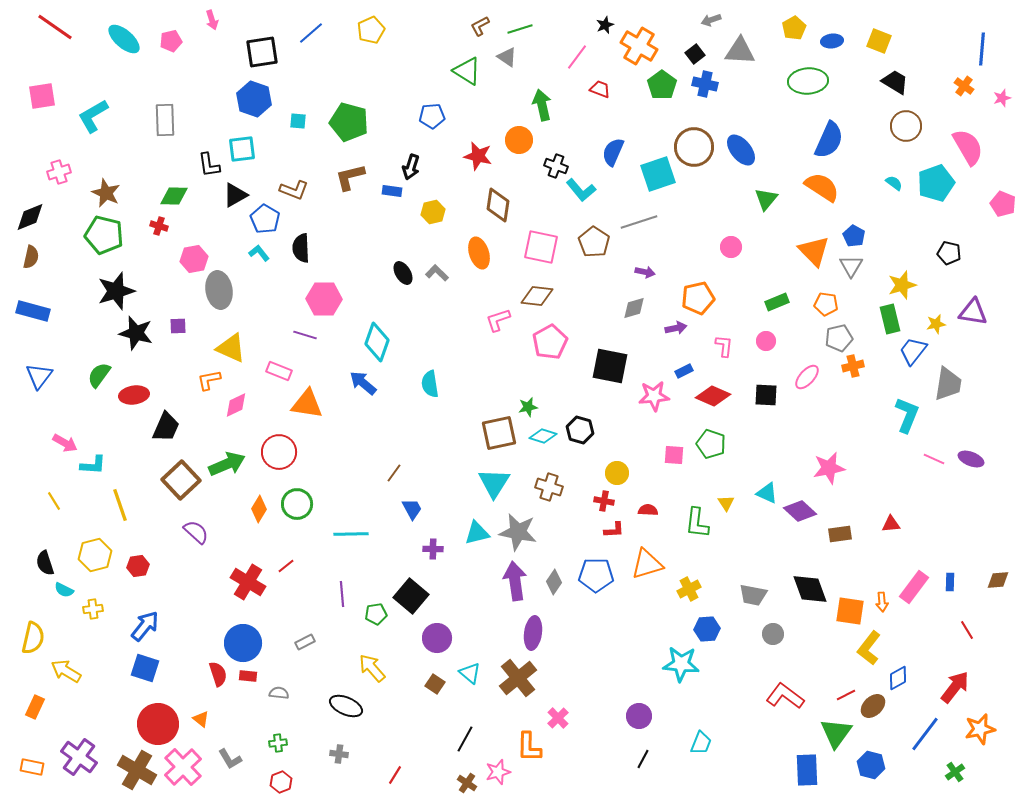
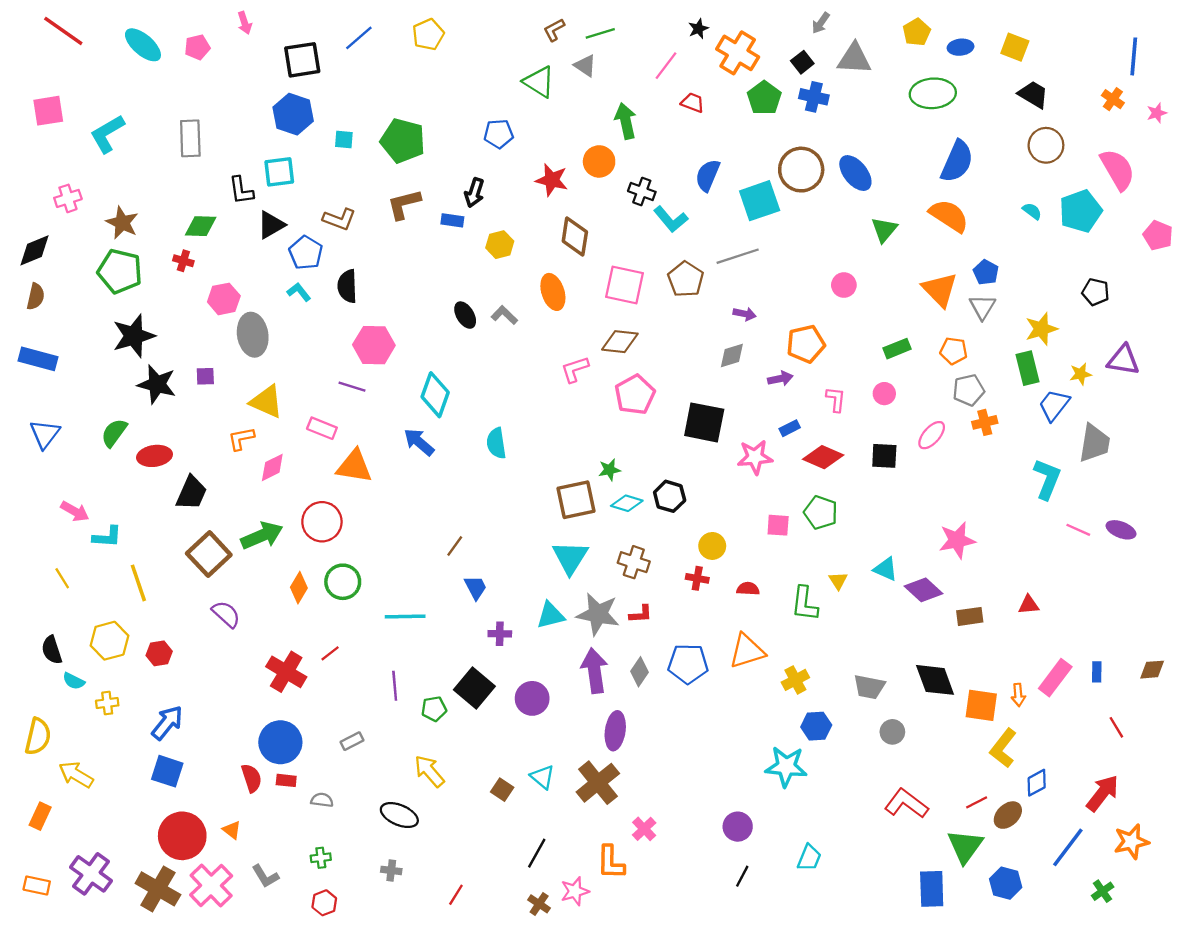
gray arrow: (711, 20) -> (821, 23), turned -36
red L-shape: (614, 530) -> (641, 614), moved
purple circle: (437, 638) -> (532, 698), moved

